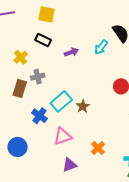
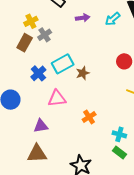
yellow cross: (21, 57) -> (31, 21), moved
gray cross: (38, 77) -> (45, 35), turned -32
purple triangle: (70, 165) -> (41, 126), moved

